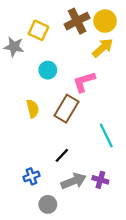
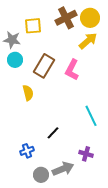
yellow square: (38, 30) -> (33, 26), turned -30
cyan circle: (48, 70) -> (15, 60), moved
pink L-shape: (84, 82) -> (72, 70), turned -45
brown rectangle: (67, 109) -> (44, 66), moved
gray arrow: (74, 181) -> (63, 169), moved

